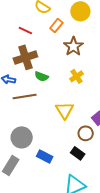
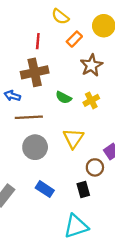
red line: (25, 30) -> (38, 41), turned 64
green semicircle: (42, 76) -> (64, 98), moved
gray circle: (22, 137) -> (35, 147), moved
black rectangle: (78, 153) -> (83, 190), turned 32

